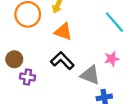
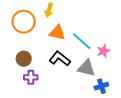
cyan line: (114, 22) -> (82, 41), moved
brown circle: (14, 59) -> (24, 59), moved

